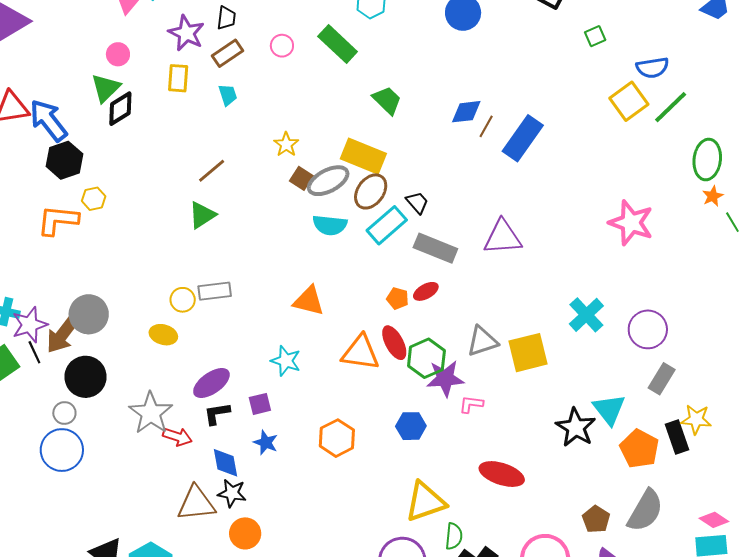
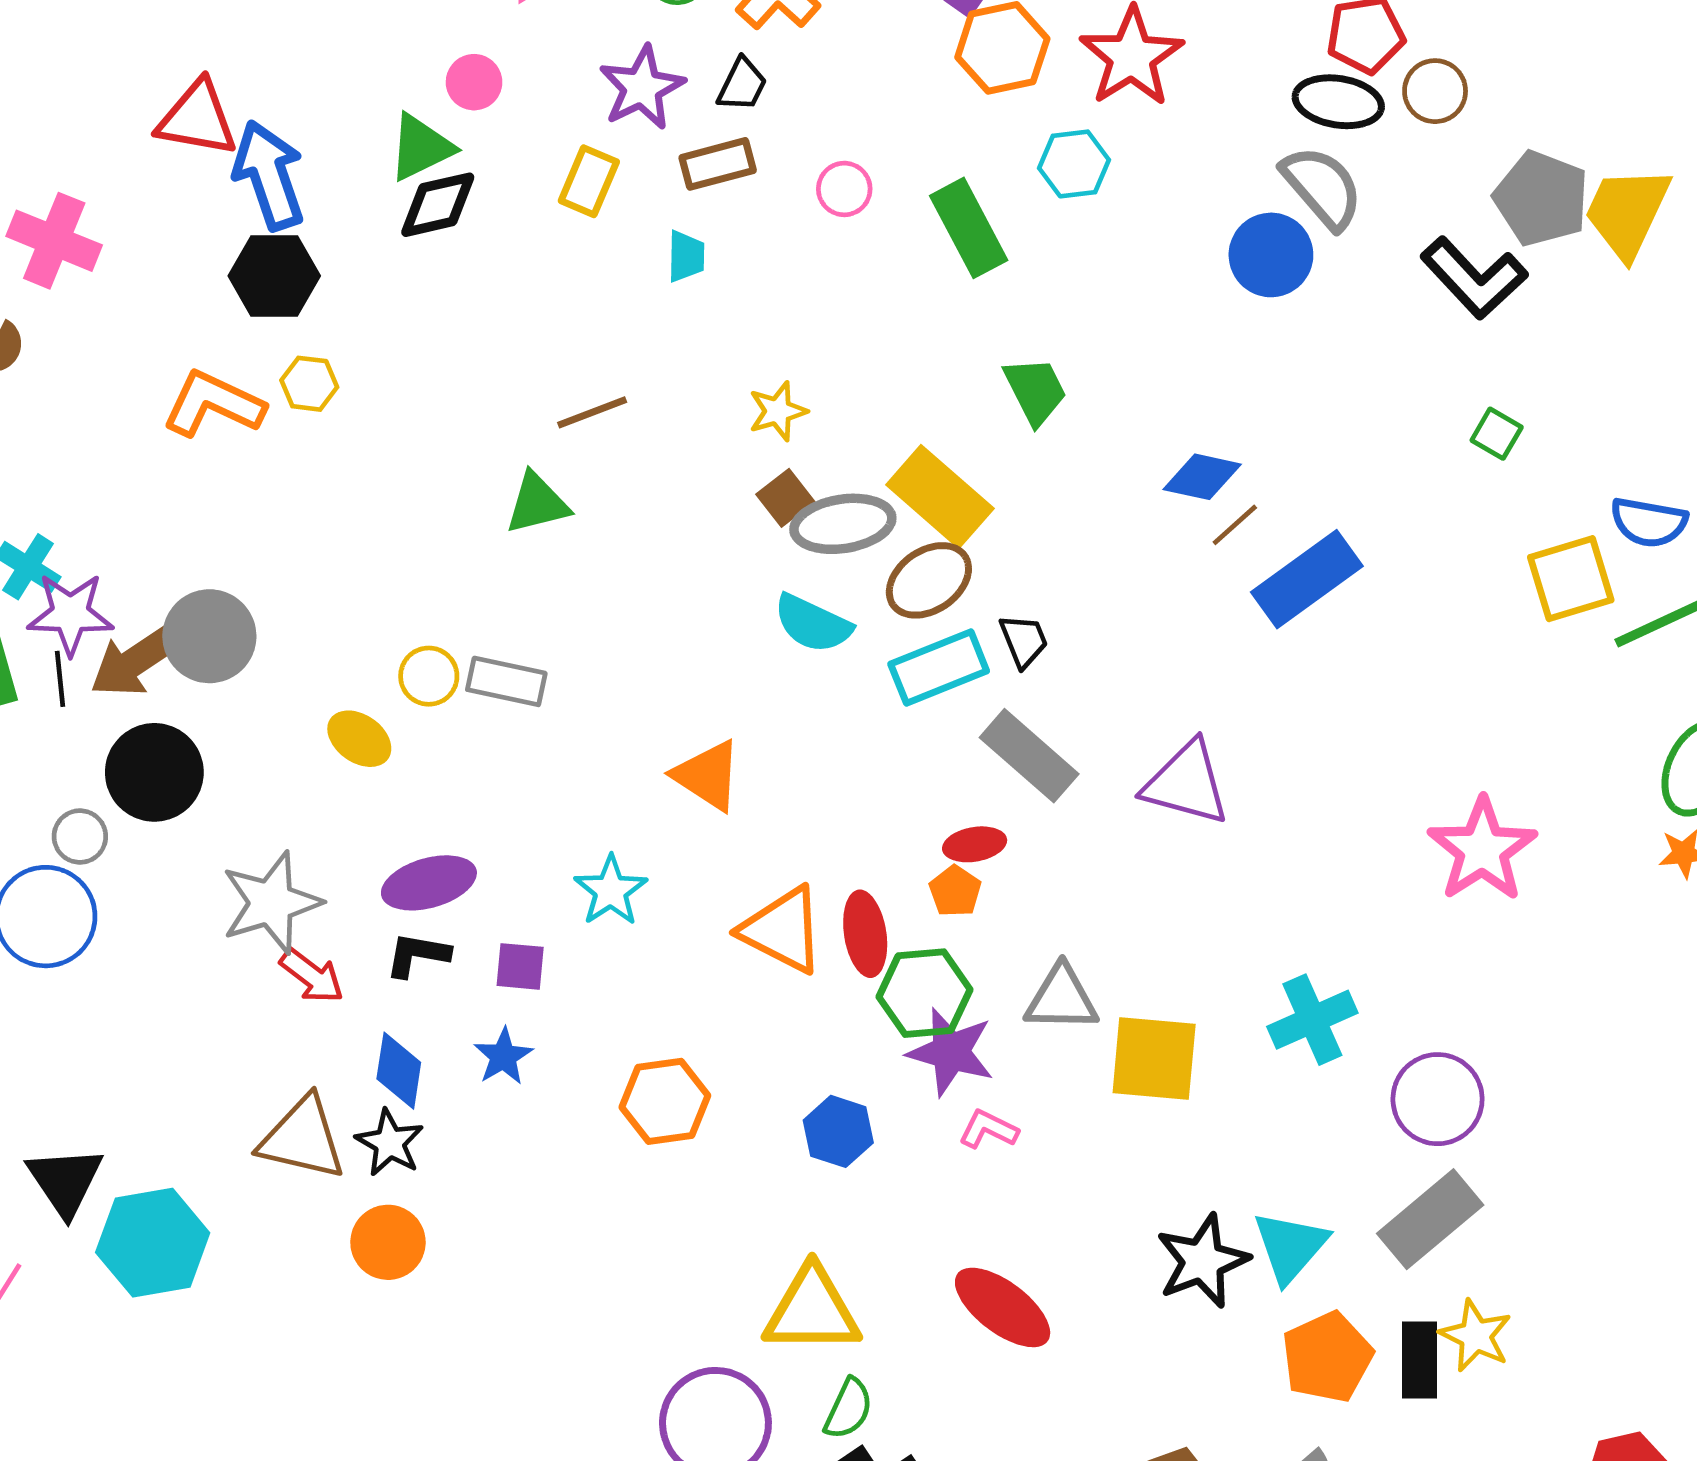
green square: (595, 36) -> (1497, 434), moved, turned 35
orange pentagon: (398, 298) -> (955, 891), moved
gray rectangle: (662, 379) -> (1430, 1219), size x1.4

